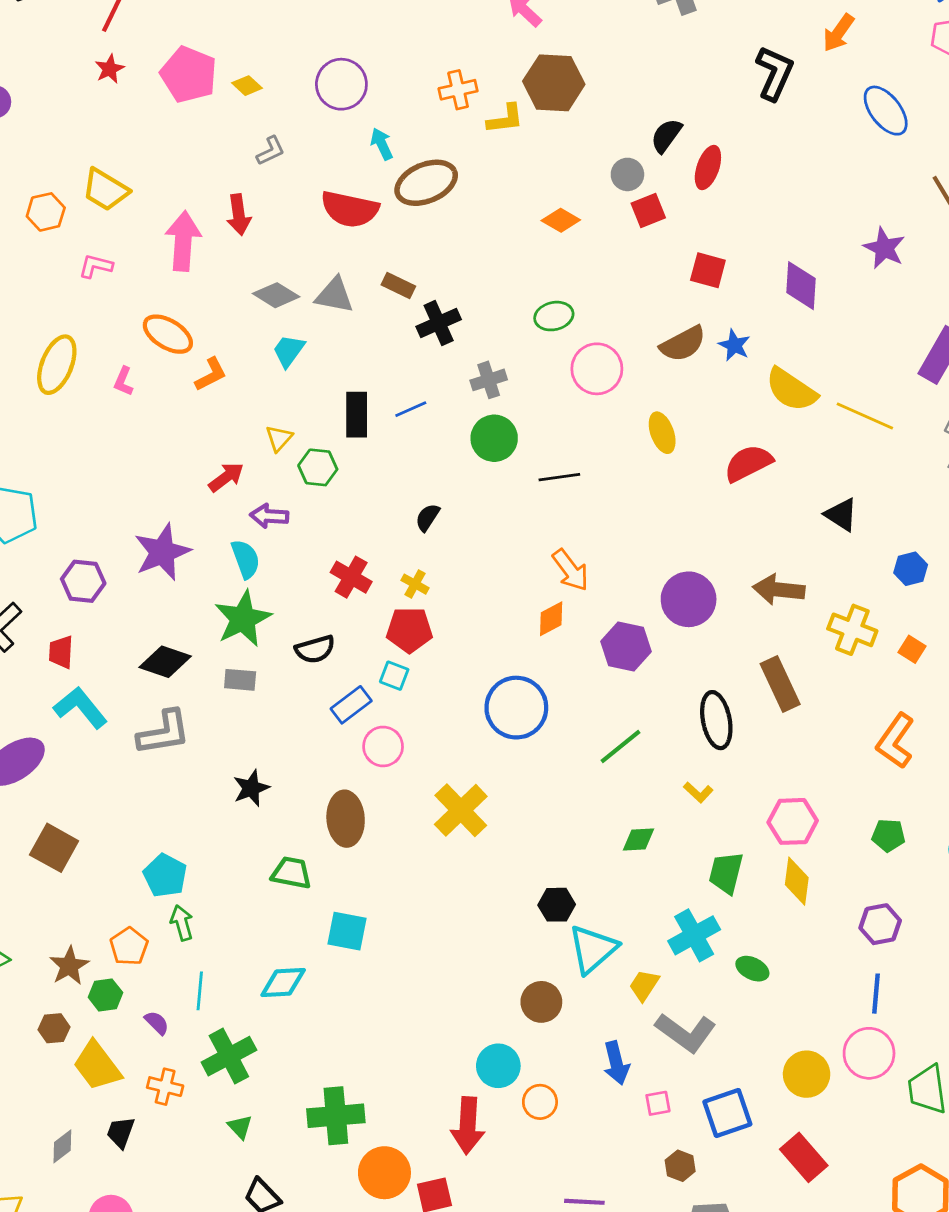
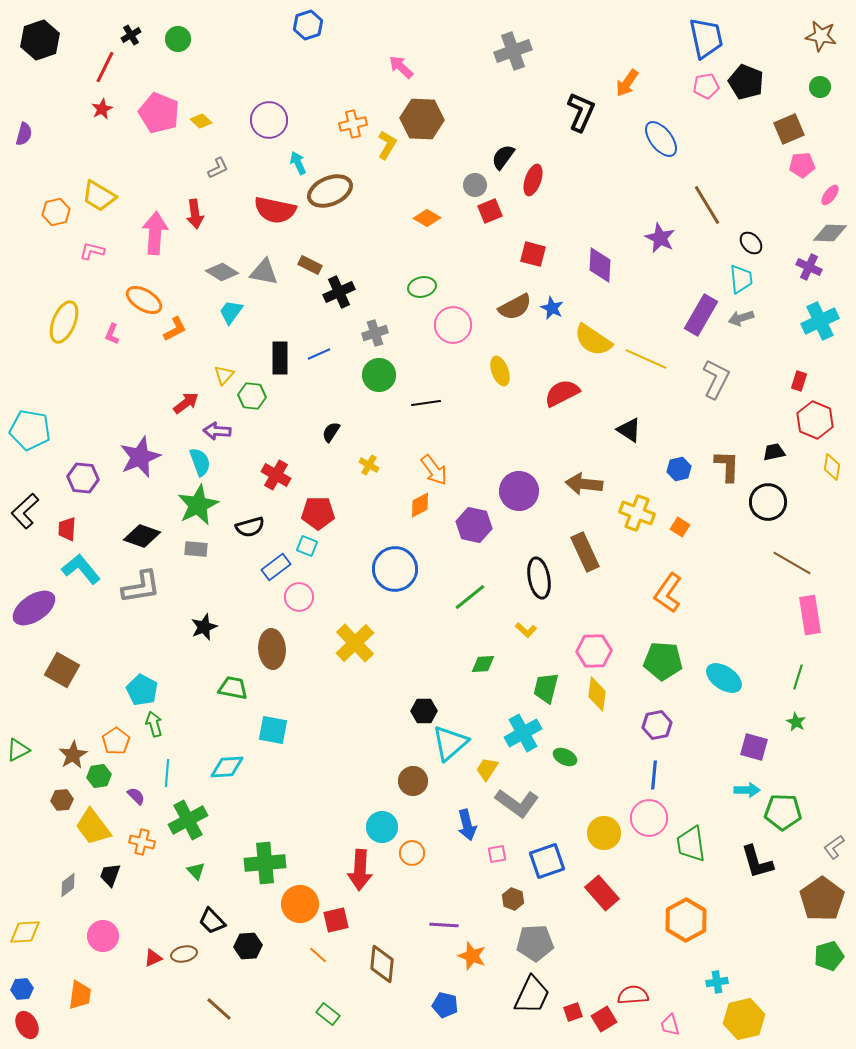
yellow L-shape: (505, 119) -> (387, 145), turned -52
yellow cross: (415, 584) -> (369, 465), moved
green pentagon: (888, 835) -> (663, 661), size x1.6

